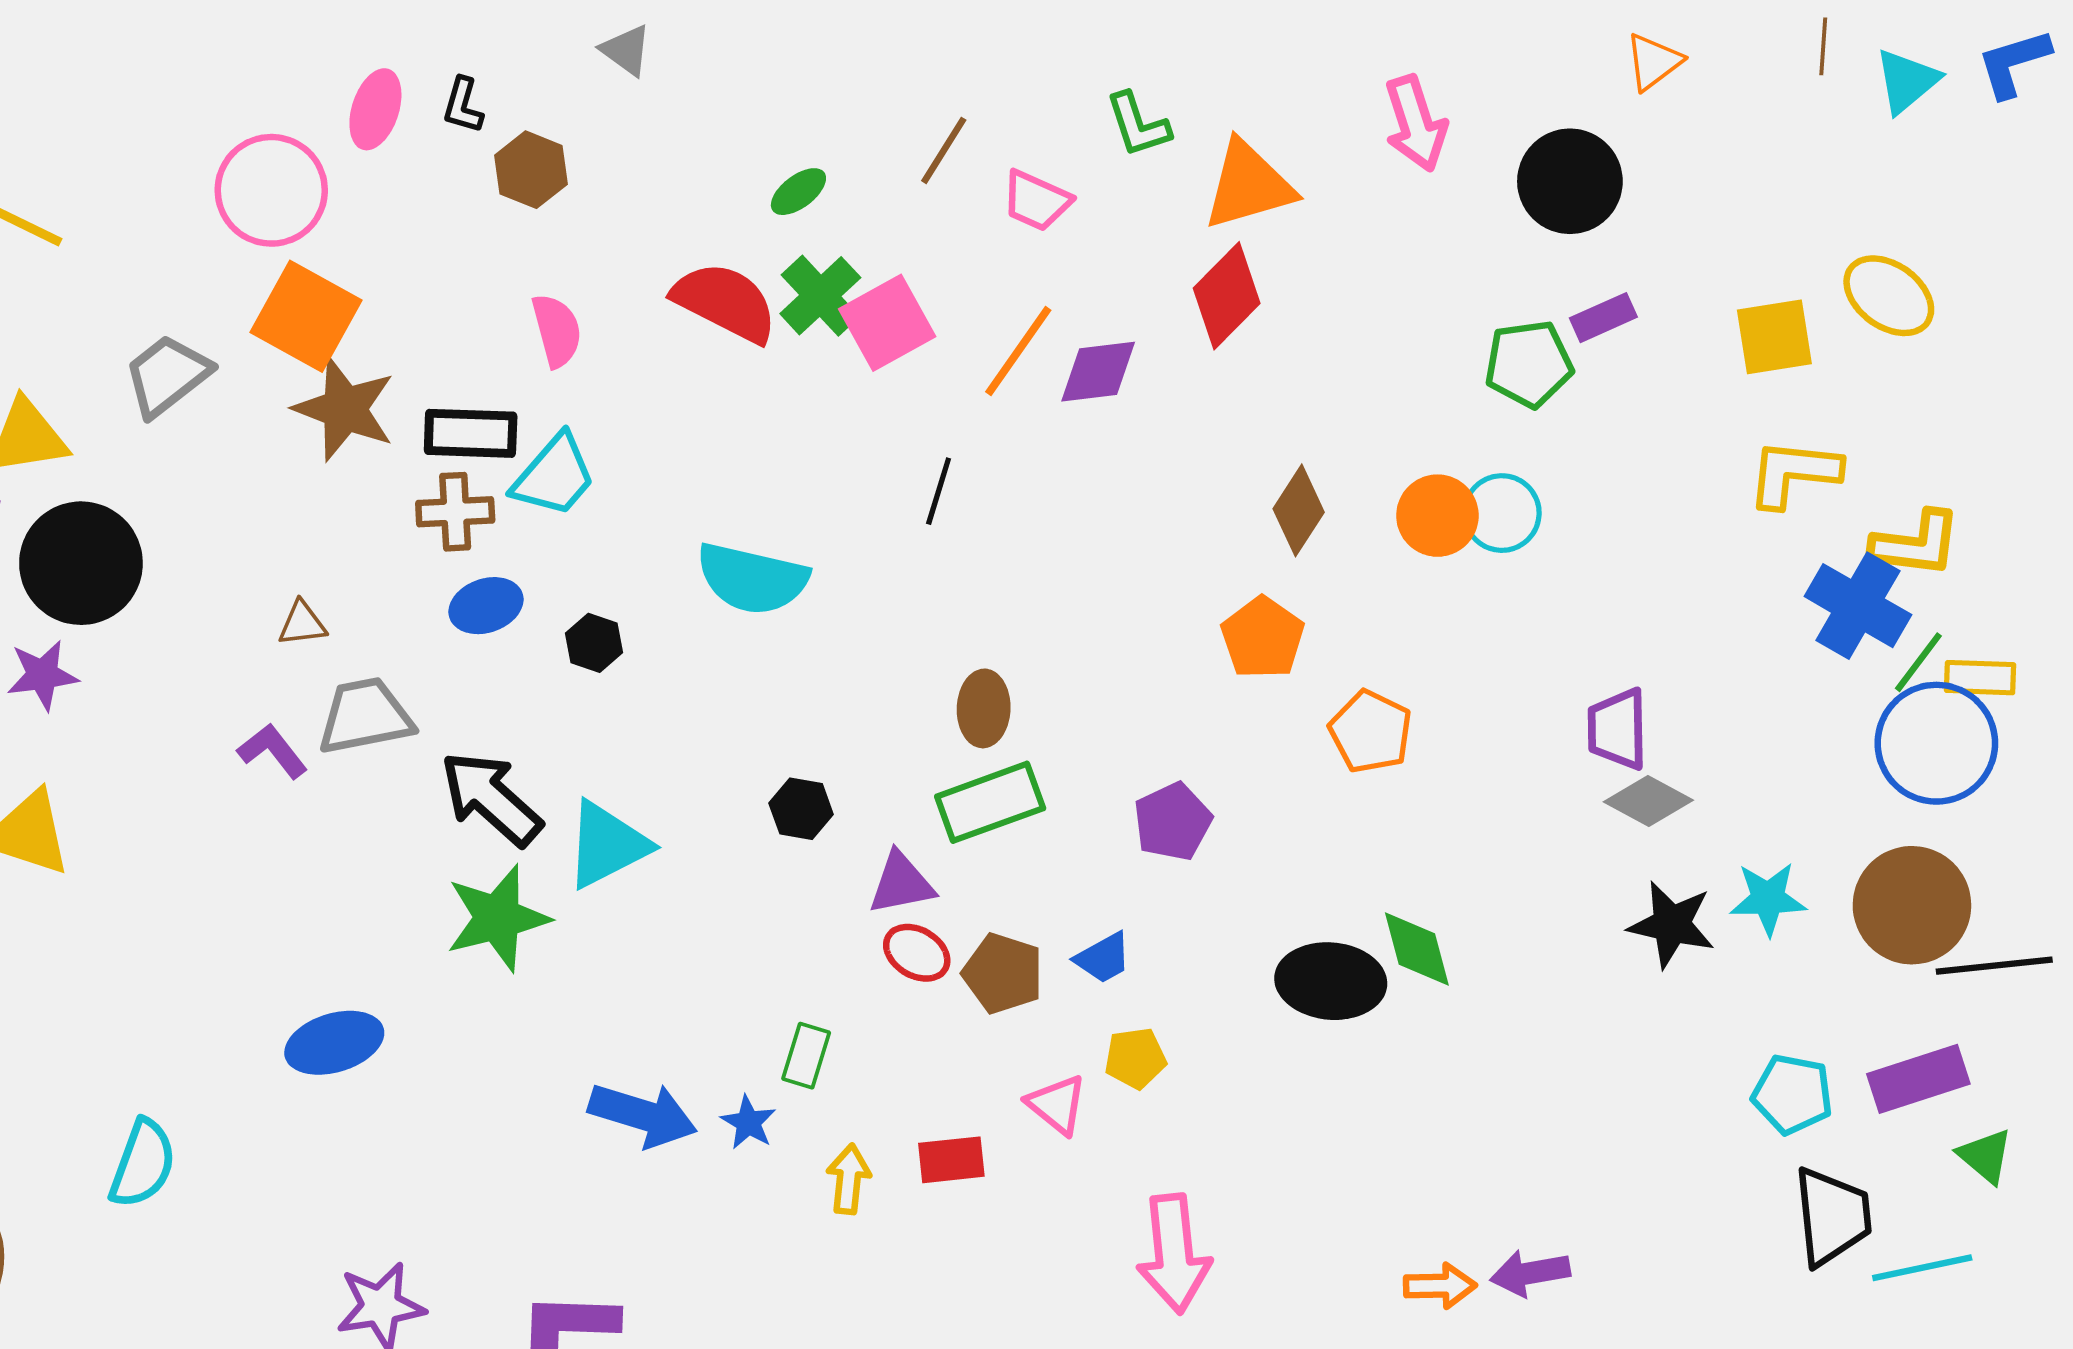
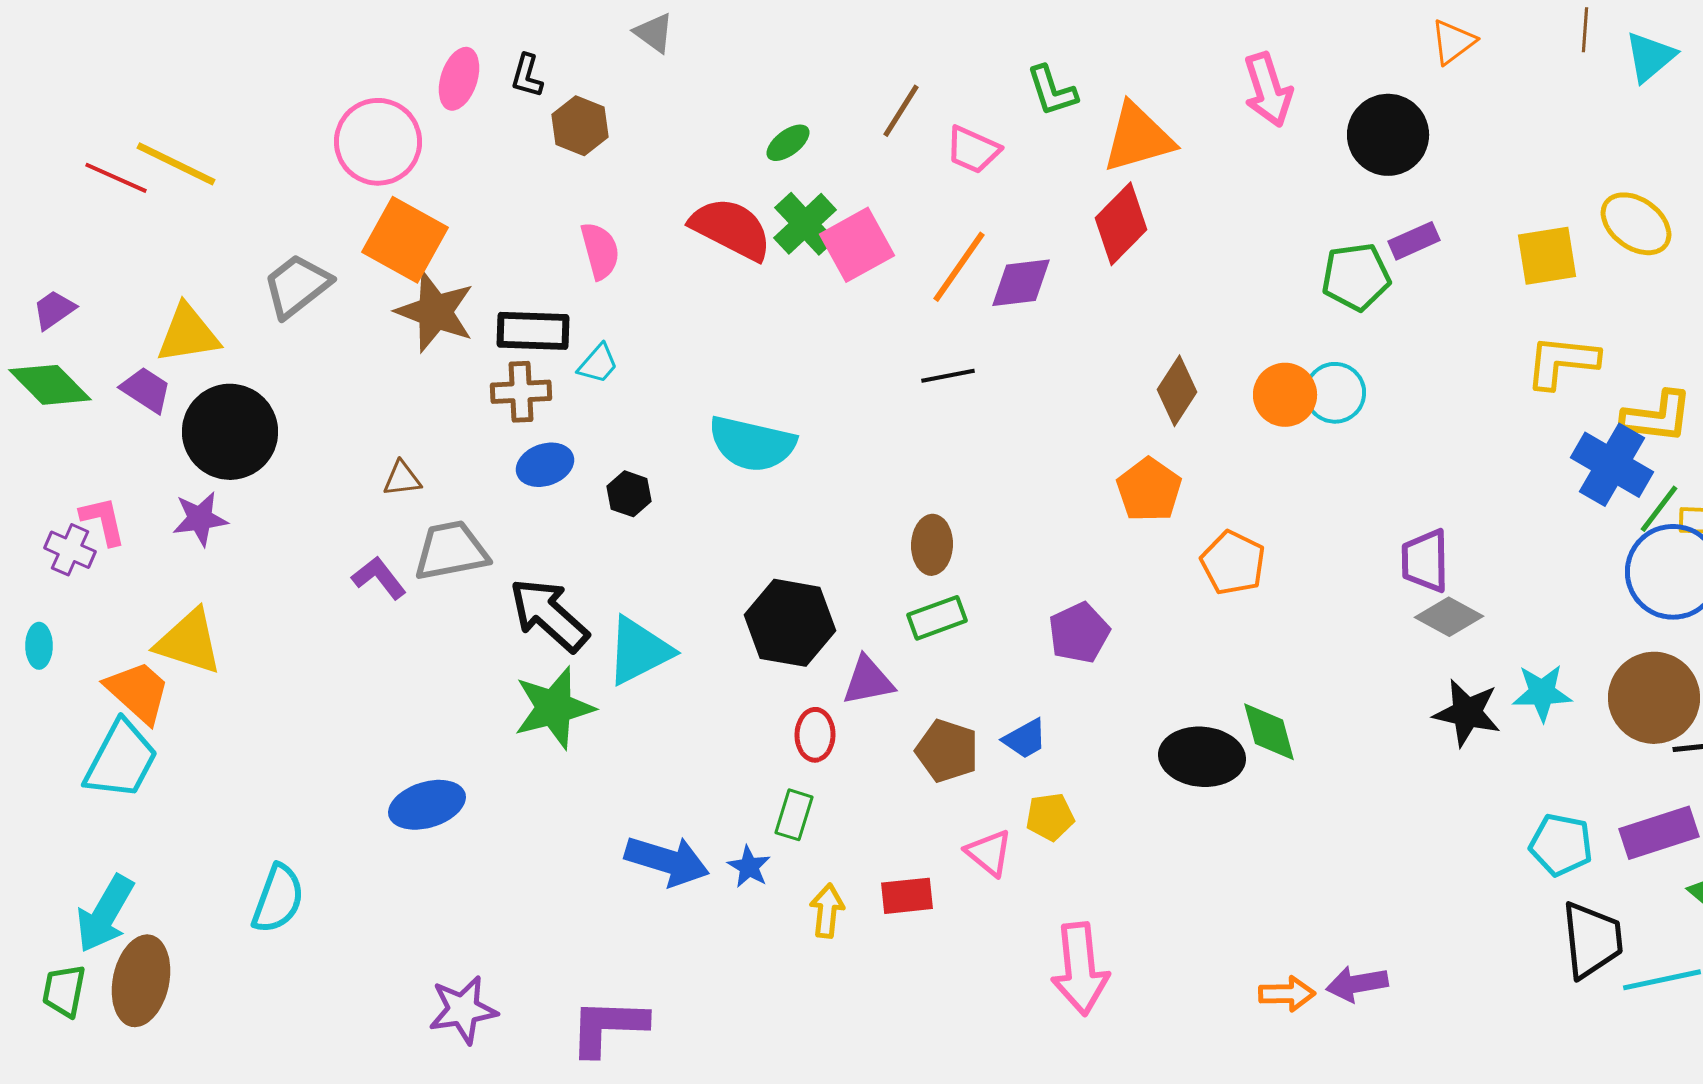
cyan trapezoid: (554, 476) -> (598, 364), size x0.6
black line: (939, 491) -> (948, 376), moved, turned 62
green rectangle: (990, 802) -> (937, 618), size x0.7
black hexagon: (801, 809) -> (790, 623), size x1.8
red ellipse: (917, 953) -> (815, 735), moved, turned 60

